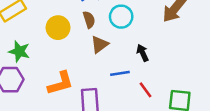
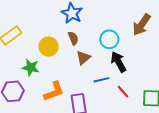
cyan circle: (121, 17) -> (109, 39), moved
green star: (19, 51) -> (31, 67), moved
black arrow: (143, 53) -> (118, 62), size x1.5

